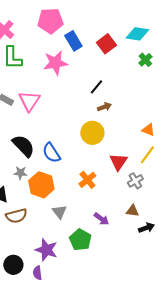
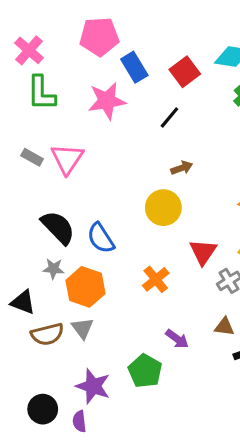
black line: (96, 87) -> (169, 118), moved
gray triangle: (59, 212) -> (82, 328), moved

